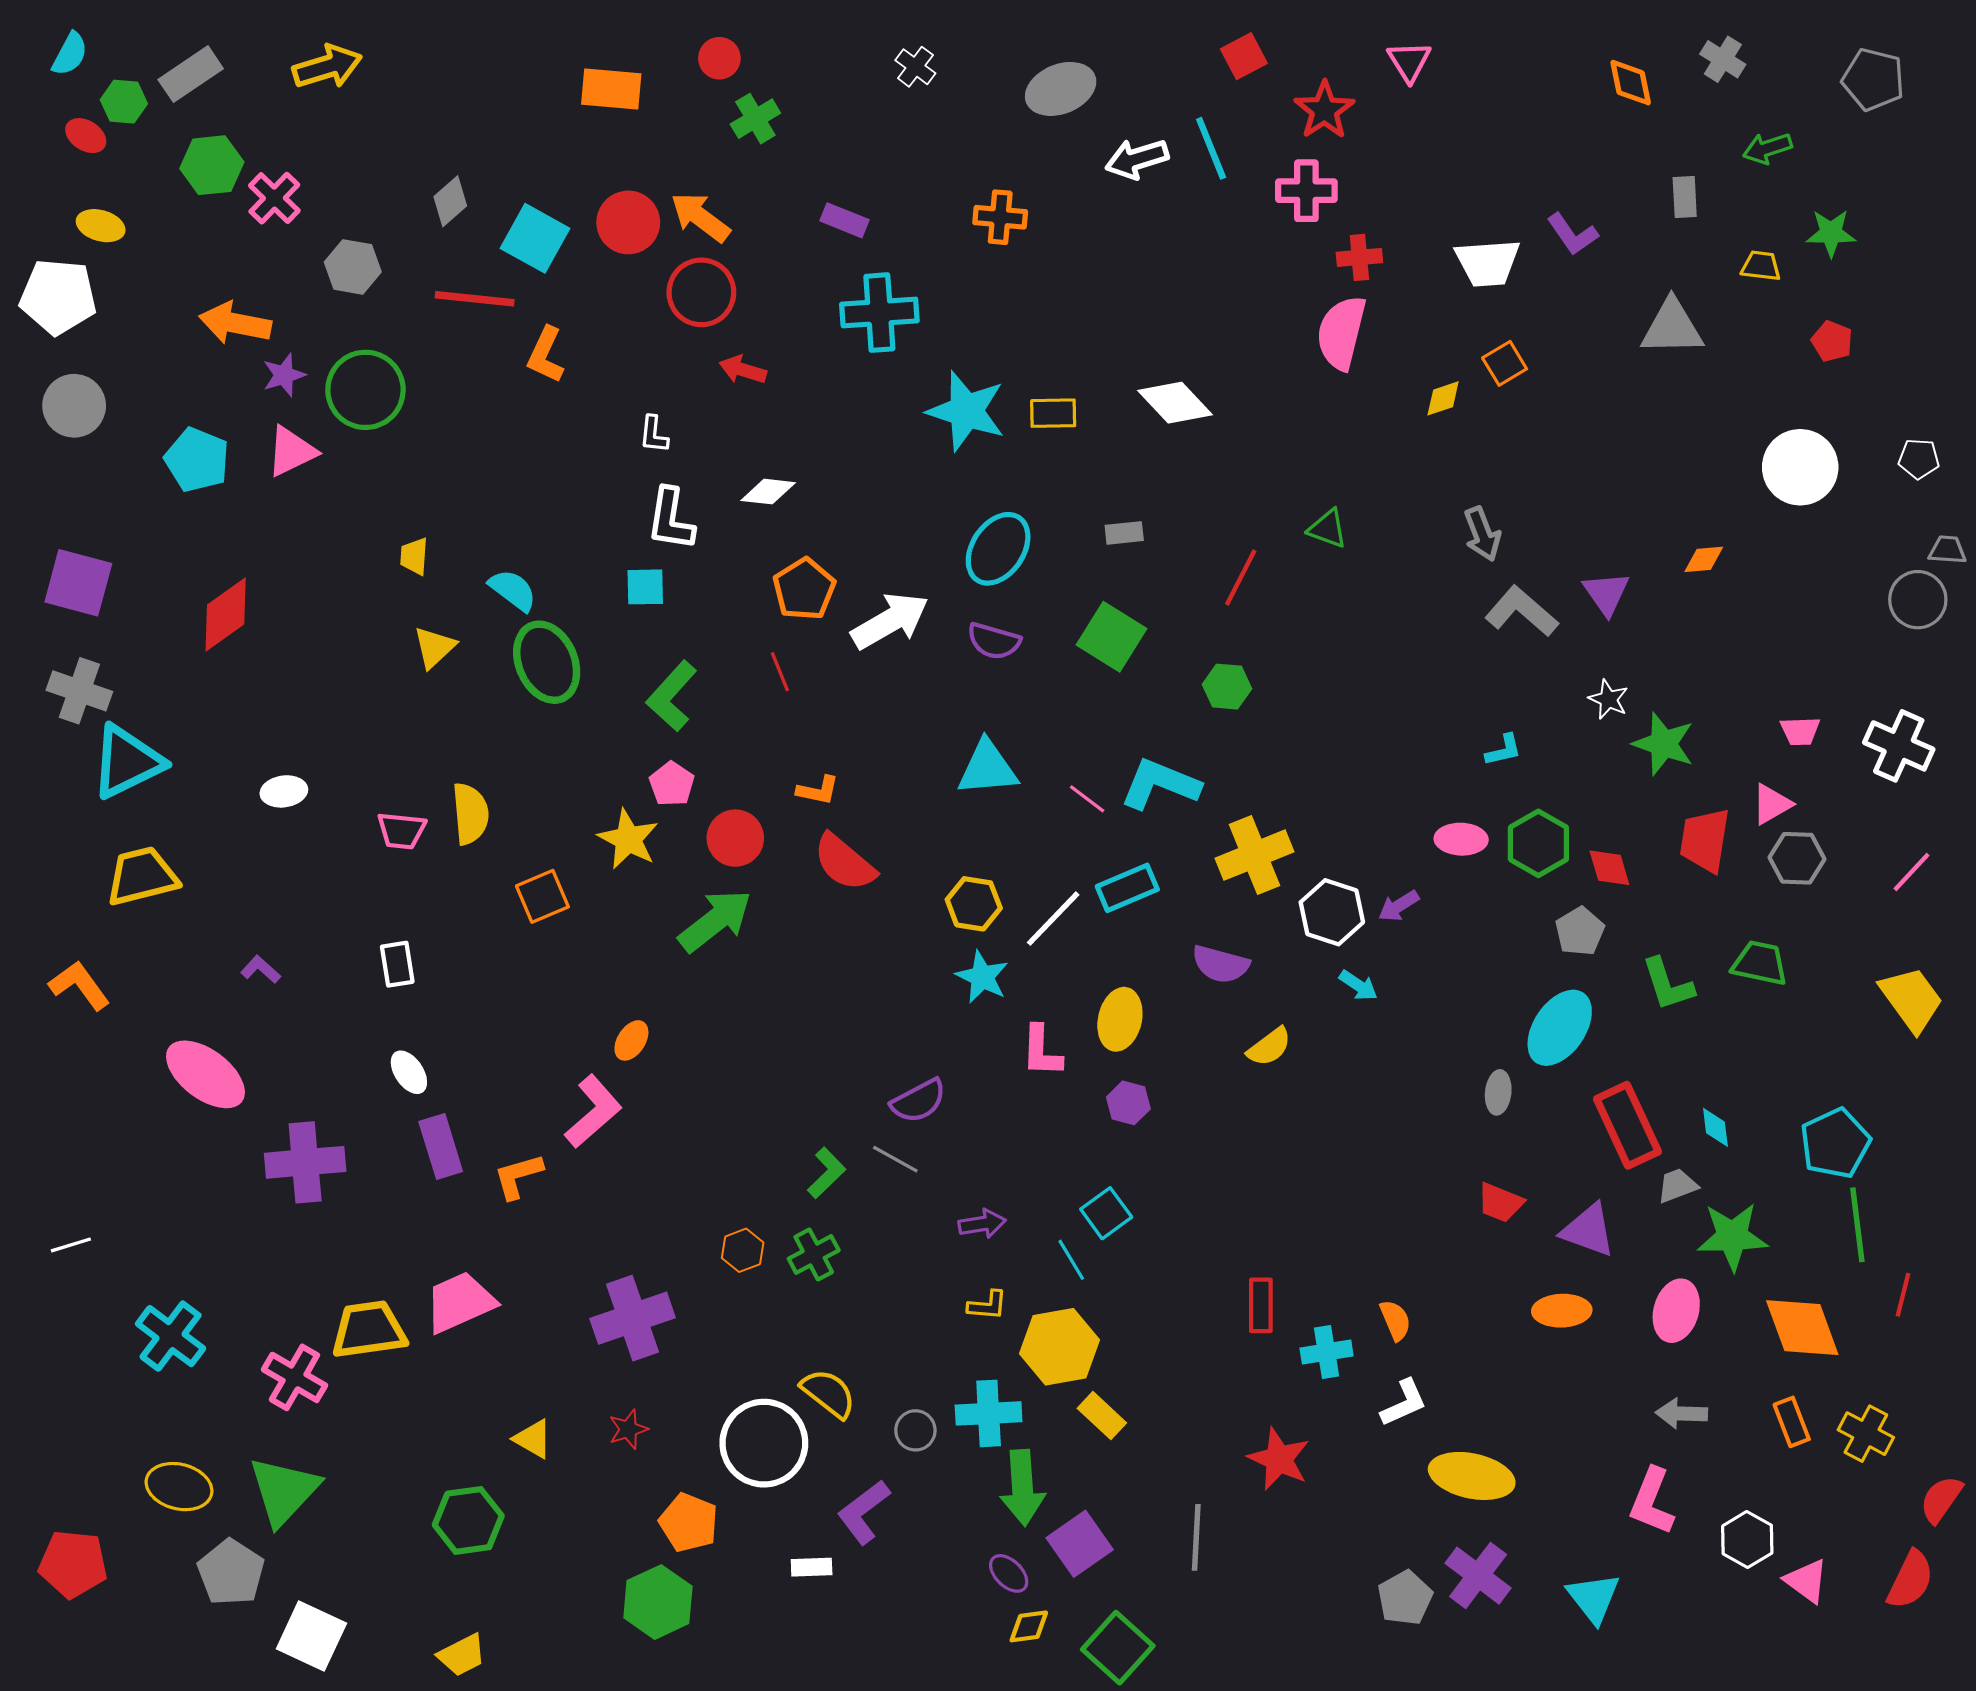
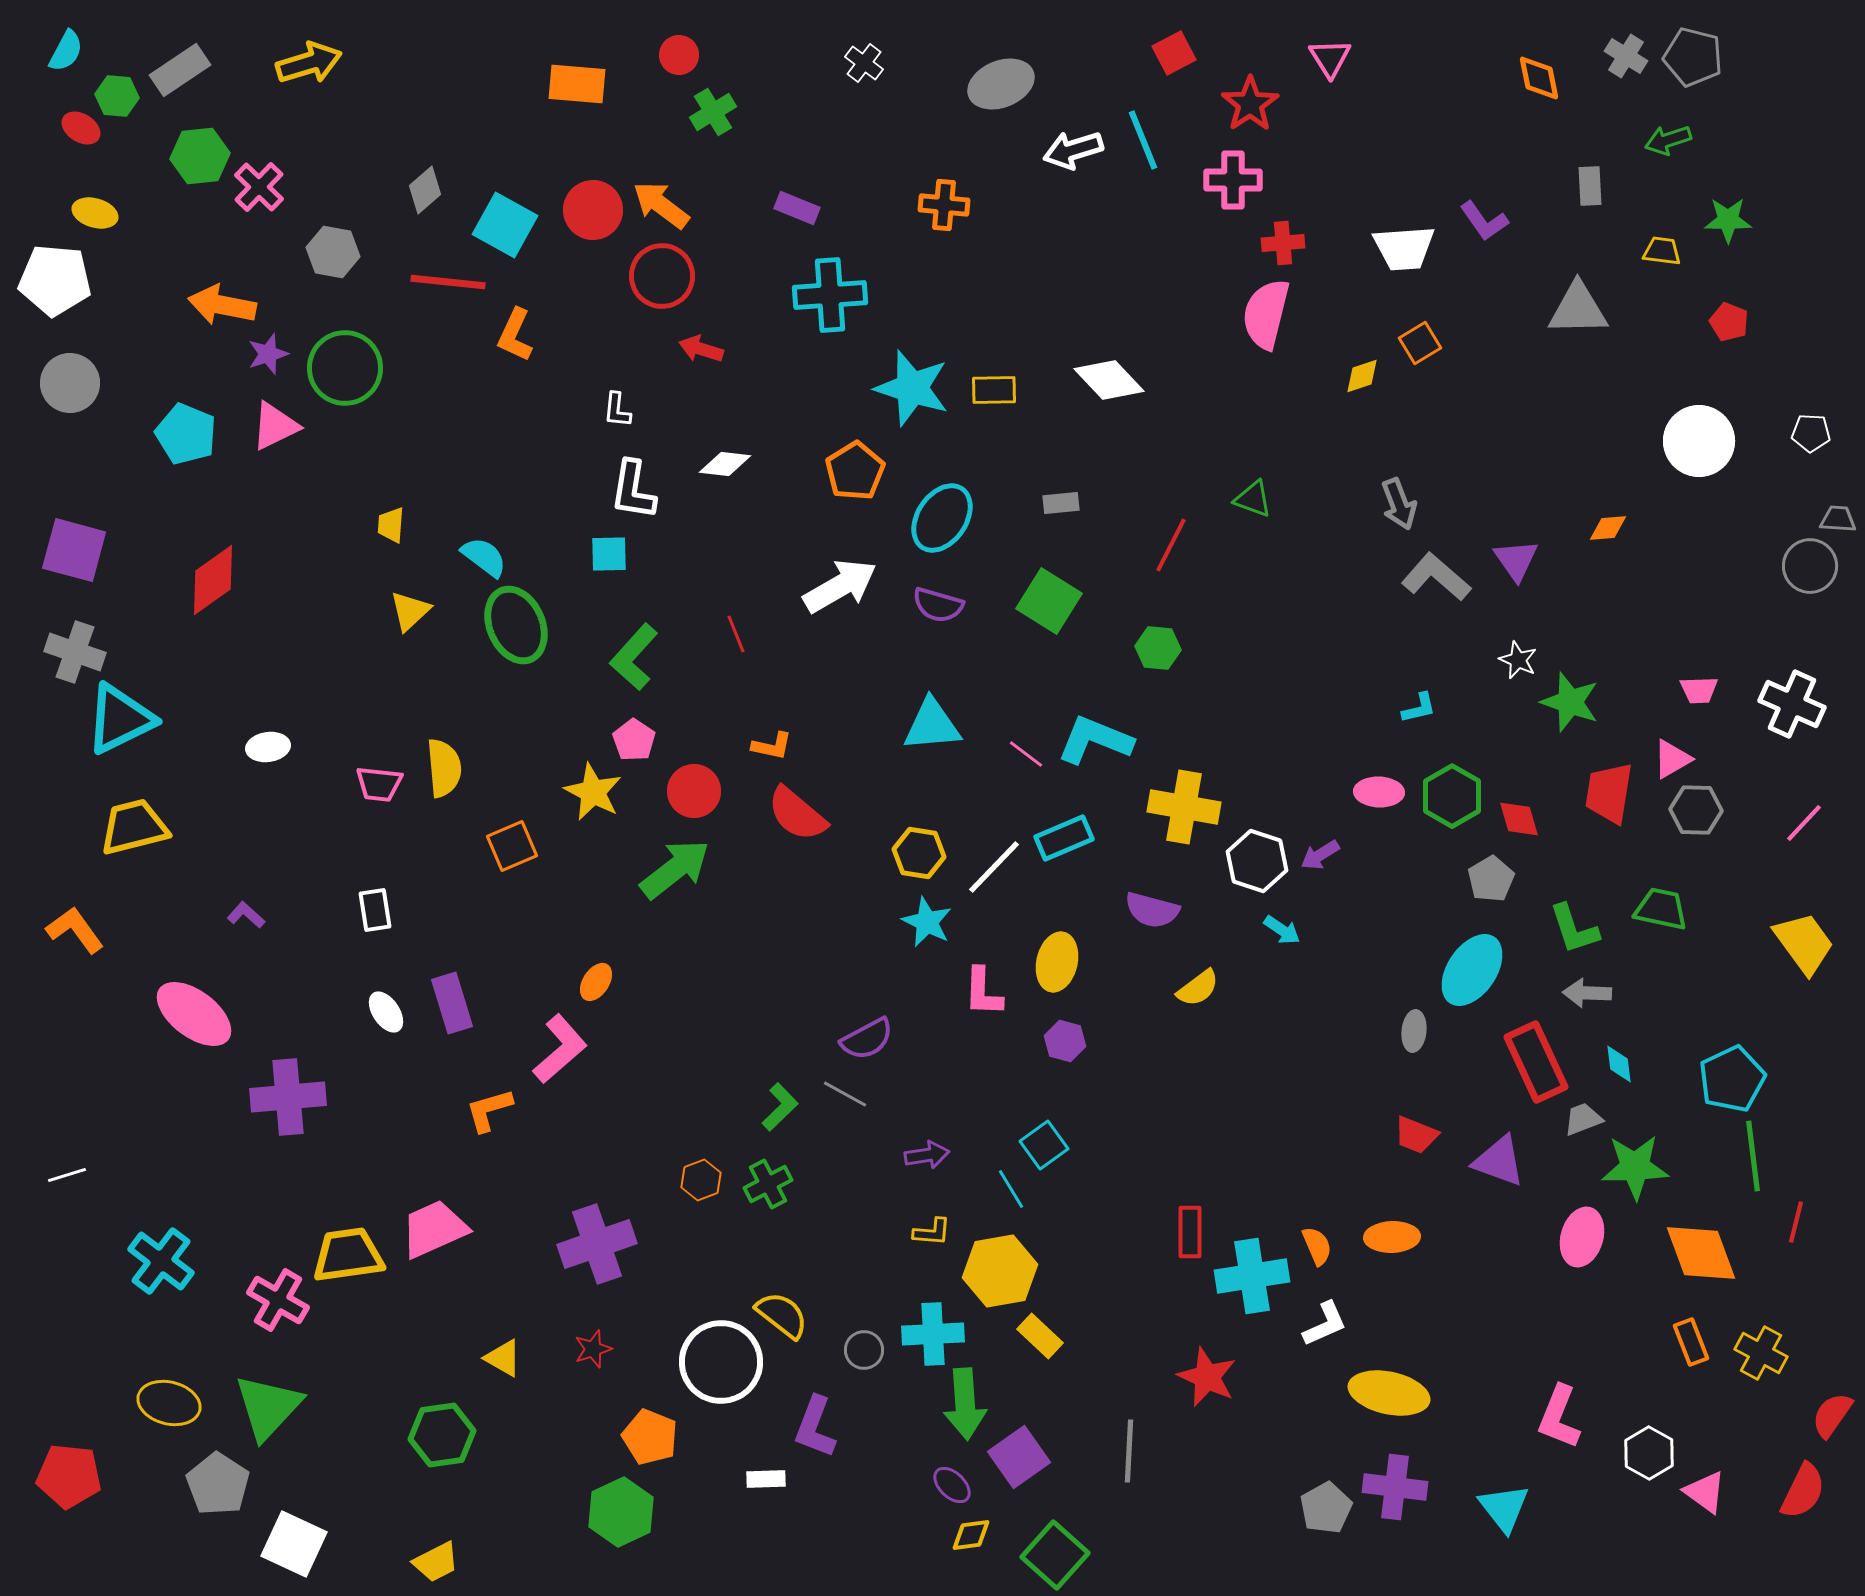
gray pentagon: (1873, 79) -> (1693, 57), moved
orange pentagon: (804, 589) -> (855, 471), moved
yellow cross: (1254, 855) -> (1184, 807), turned 32
purple rectangle: (441, 1146) -> (452, 1003), moved
orange ellipse: (1562, 1311) -> (1392, 1237), moved
cyan cross: (1327, 1352) -> (1252, 1276), size x1.5
gray arrow: (1682, 1413) -> (1587, 993), moved
purple L-shape: (863, 1512) -> (815, 1427), turned -32
purple cross: (1478, 1576) -> (1395, 1487), turned -30

